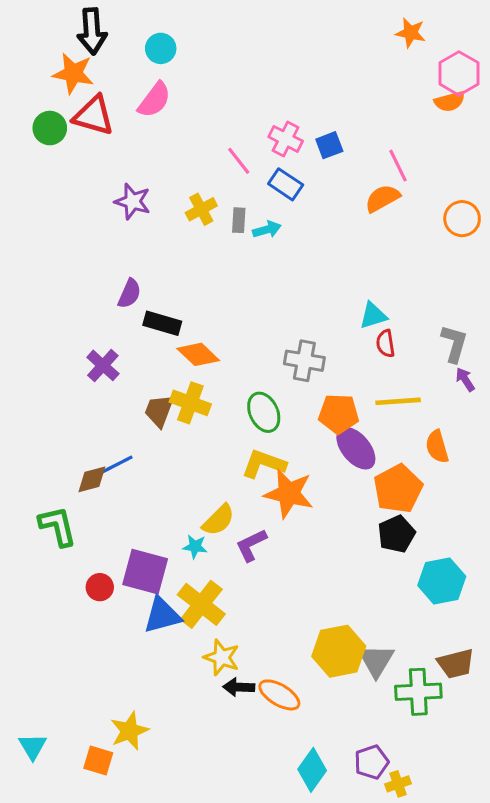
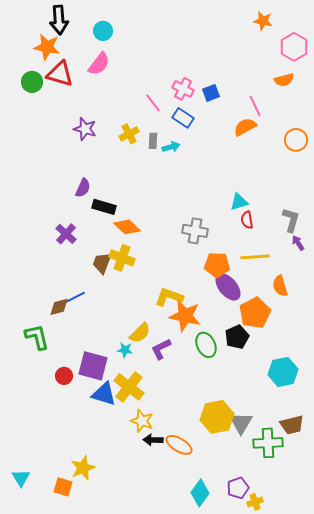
orange semicircle: (450, 102) -> (284, 80), moved
green ellipse: (264, 412) -> (206, 345), moved
black pentagon: (396, 534) -> (237, 337), moved
blue triangle: (162, 615) -> (104, 394), turned 32

